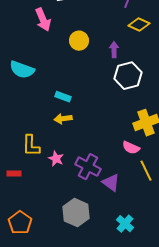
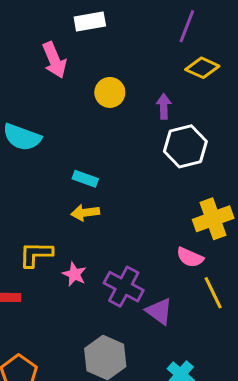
yellow L-shape: (31, 146) -> (36, 254), turned 90

